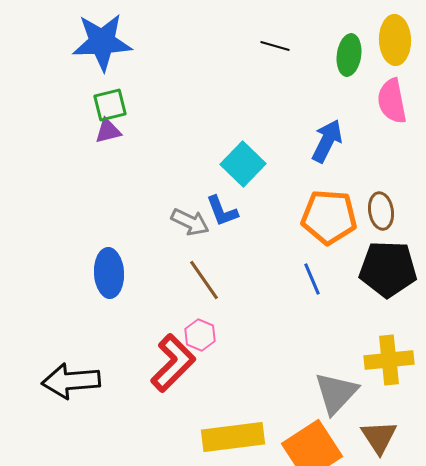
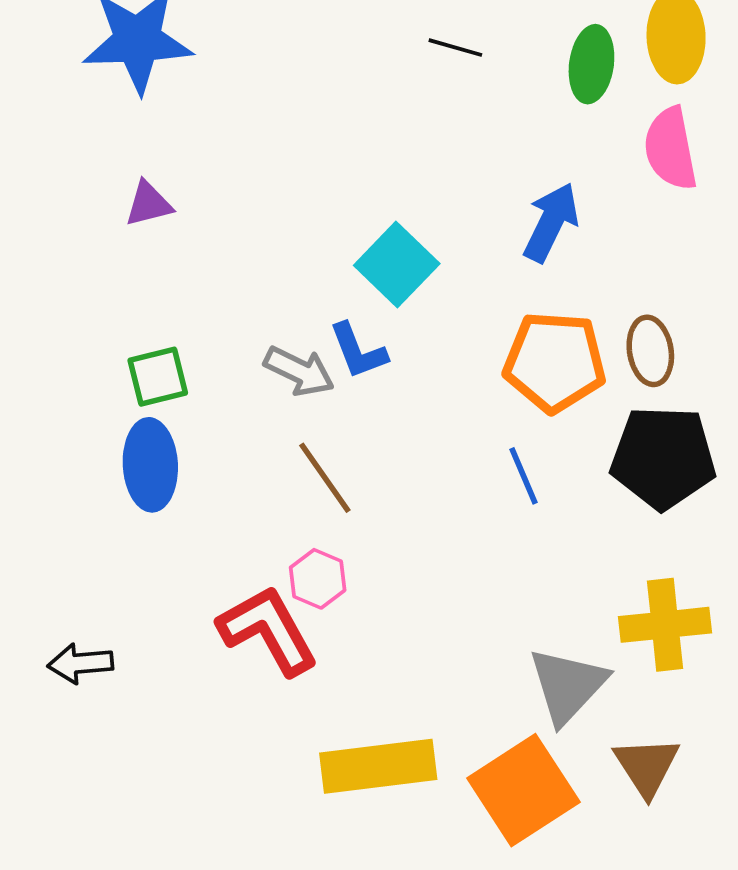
green square: (110, 105) -> (158, 377), moved
red L-shape: (173, 363) -> (268, 630), turned -74
black arrow: (71, 381) -> (80, 663), size x0.6

